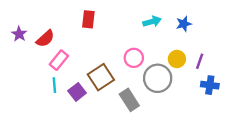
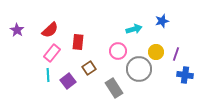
red rectangle: (88, 19) -> (78, 42), moved
cyan arrow: (152, 22) -> (134, 29), moved
red semicircle: (45, 39) -> (50, 30), moved
brown square: (101, 77) -> (89, 68), size x0.6

